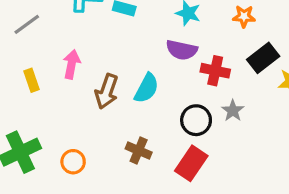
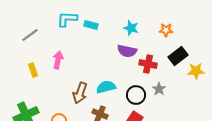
cyan semicircle: (147, 88) -> (106, 87), moved, turned -132
brown arrow: (107, 91) -> (80, 93), moved

